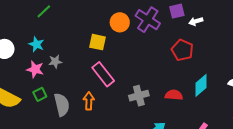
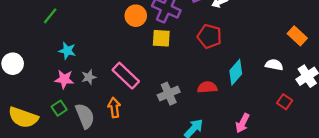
yellow square: (97, 42) -> (161, 38), moved
cyan star: (36, 44) -> (67, 51), moved
gray star: (55, 62) -> (89, 77), moved
pink star: (35, 69) -> (64, 79), moved

